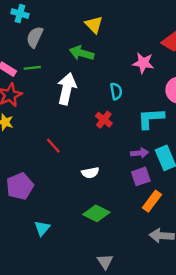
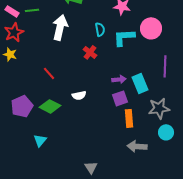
cyan L-shape: (151, 118) -> (124, 37), moved
orange rectangle: (152, 201) -> (129, 118), turned -42
green diamond: (96, 213) -> (50, 106), moved

